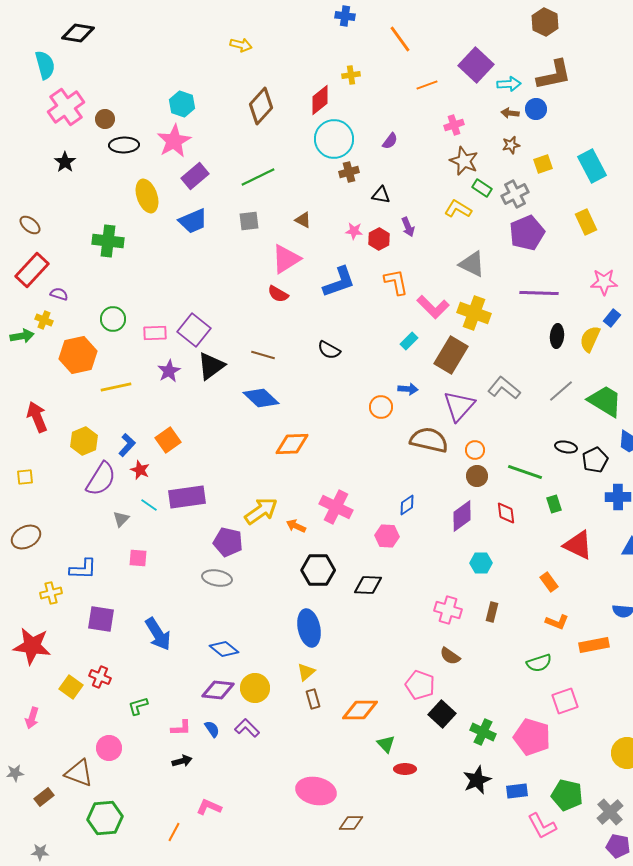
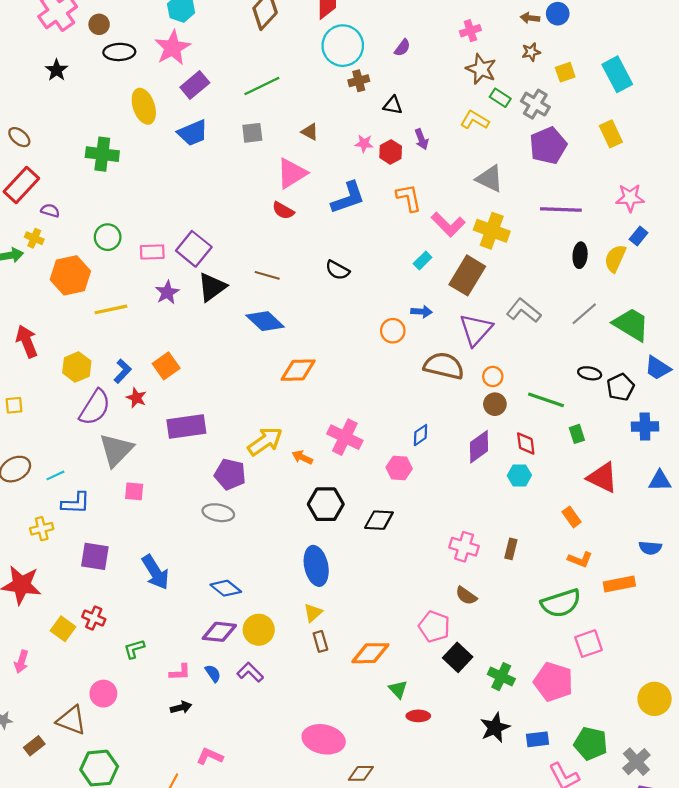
gray cross: (515, 194) -> (535, 104), turned -32
cyan line: (149, 505) -> (55, 475), moved, turned -60
gray triangle: (121, 519) -> (116, 450), size x2.0
cyan hexagon: (481, 563) -> (519, 475), moved
green semicircle: (539, 663) -> (561, 603), size x1.5

